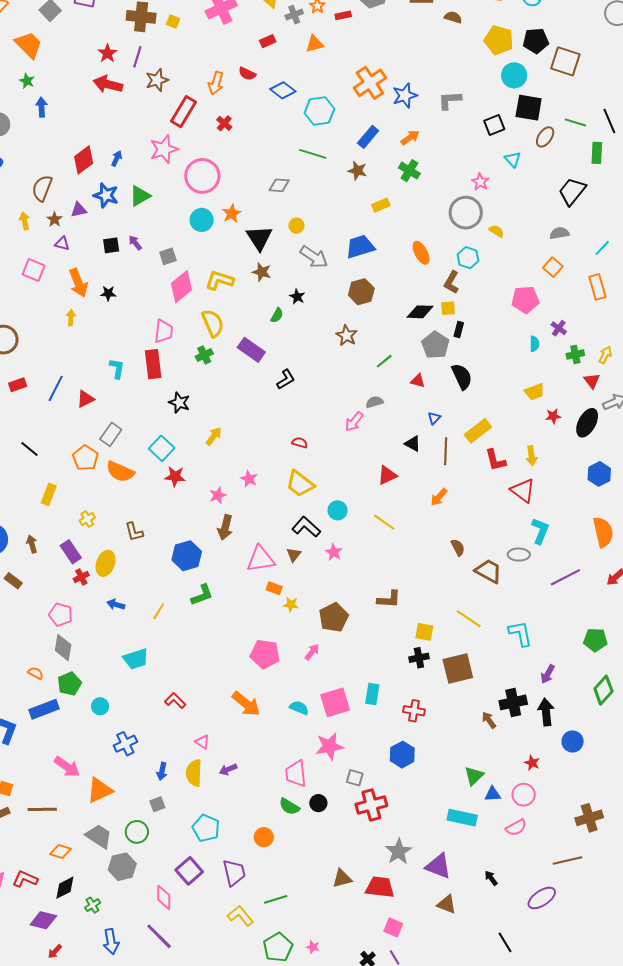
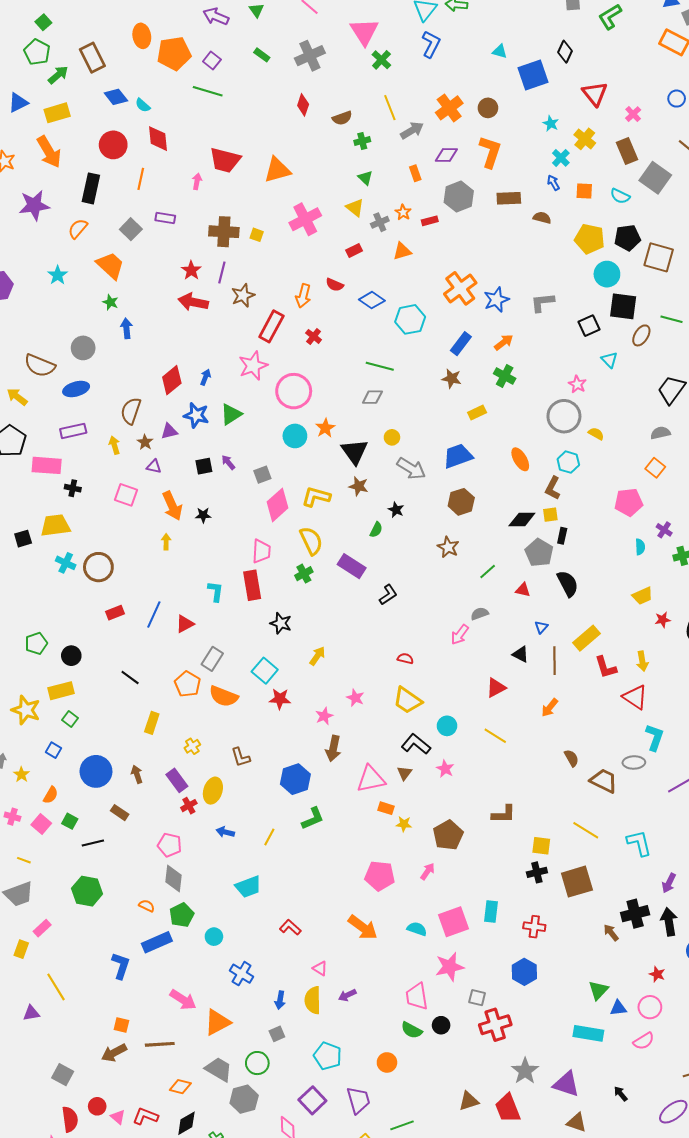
green line: (313, 154) -> (380, 366), moved
blue cross: (125, 744) -> (242, 974), turned -30
red trapezoid: (380, 887) -> (508, 1108), turned -116

